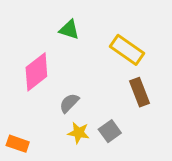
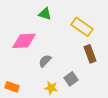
pink diamond: (36, 72) -> (24, 41), turned 35
yellow star: (79, 133) -> (51, 88), moved

